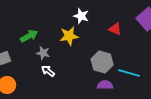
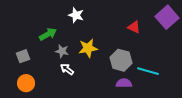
white star: (81, 16) -> (76, 15), moved
yellow star: (69, 36) -> (88, 48), moved

